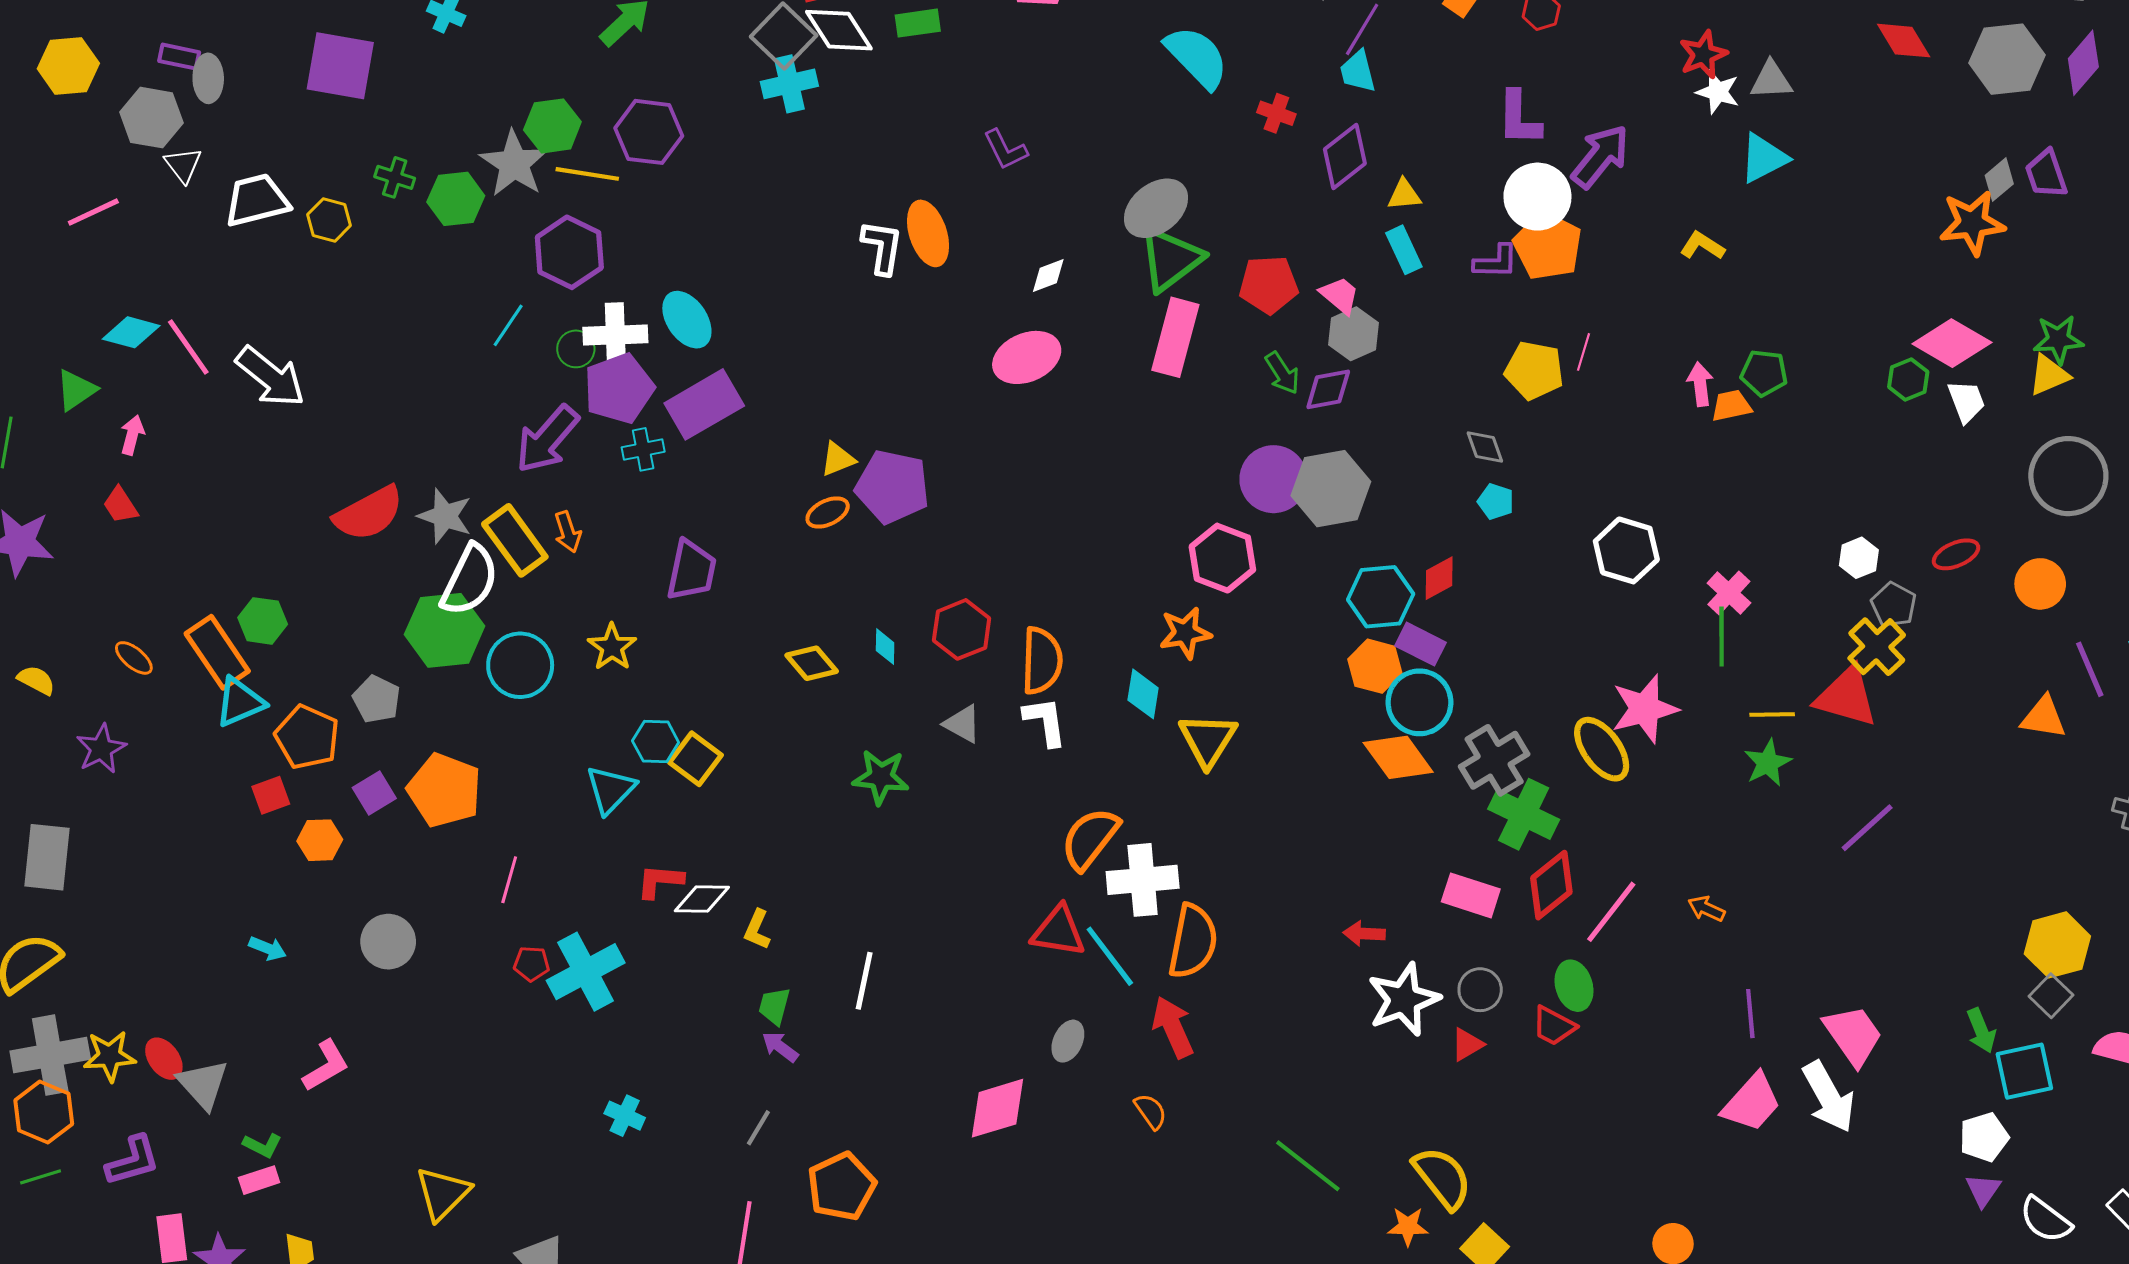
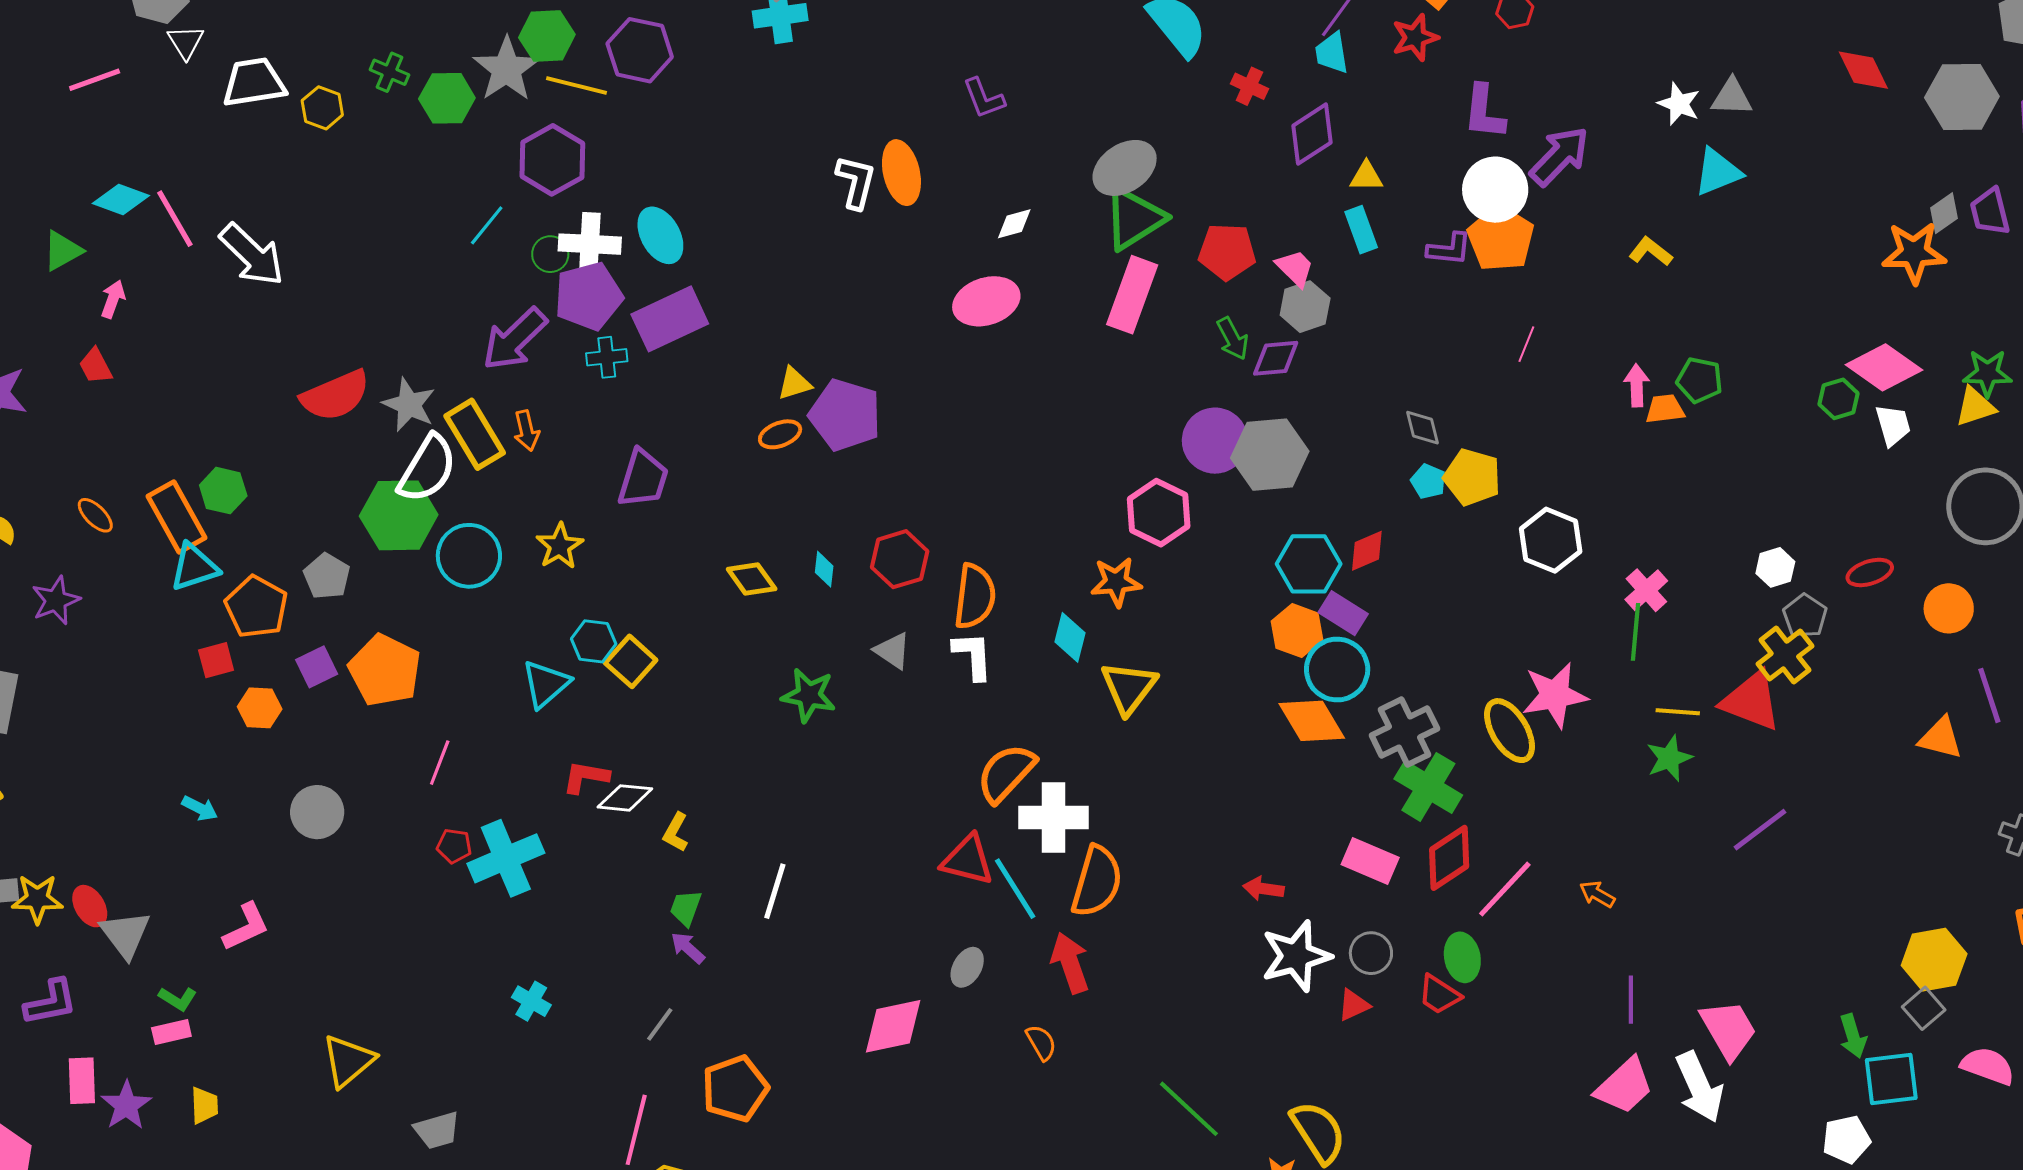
red star: (1703, 55) -> (1415, 38), moved
yellow pentagon: (1534, 370) -> (1472, 477), moved

